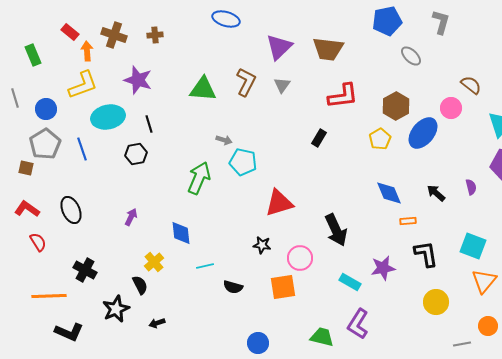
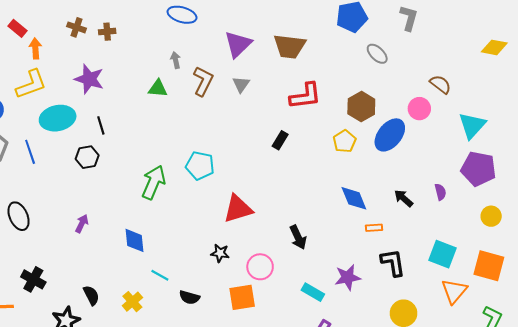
brown cross: (114, 35) -> (77, 27), moved, size x0.7
green triangle: (203, 89) -> (158, 89), size x0.7
gray arrow: (224, 140) -> (176, 60), moved, turned -119
black arrow: (336, 230) -> (298, 237), size x0.7
yellow cross: (154, 262) -> (132, 302), moved
cyan line: (205, 266) -> (160, 275), turned 42

